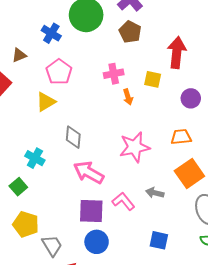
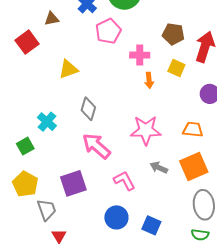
brown pentagon: (130, 32) -> (173, 34), moved, turned -30
pink pentagon: (59, 72) -> (108, 31), moved
gray arrow: (155, 193) -> (159, 168), moved
purple square: (91, 211) -> (73, 183), moved, turned -32
blue circle: (97, 242) -> (116, 217), moved

